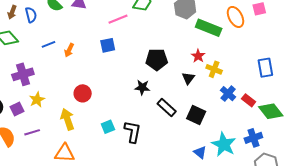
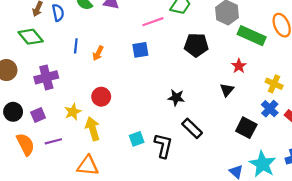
blue line: (49, 44) -> (76, 46), turned -64
black pentagon: (157, 60) -> (196, 45), moved
yellow cross: (214, 69) -> (274, 84), moved
red circle: (83, 93) -> (101, 97), moved
yellow star: (37, 100) -> (73, 112), moved
black rectangle: (167, 108) -> (192, 128), moved
black square: (196, 115) -> (246, 128), moved

